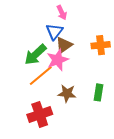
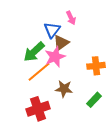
pink arrow: (62, 13) -> (71, 18), moved
orange cross: (101, 45) -> (96, 66), moved
green rectangle: (98, 92) -> (94, 100), moved, turned 35

